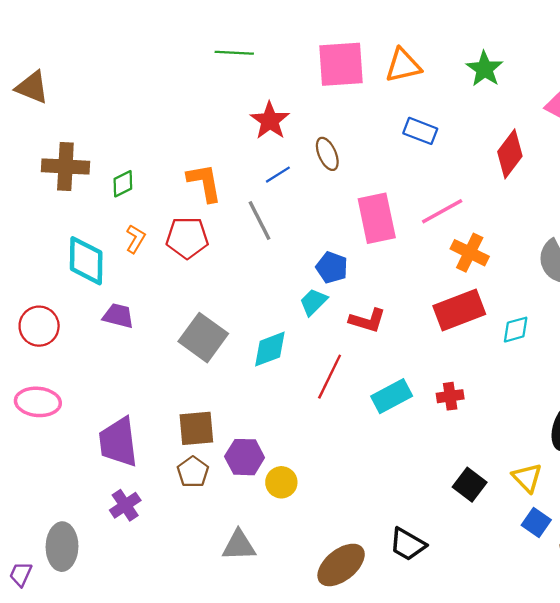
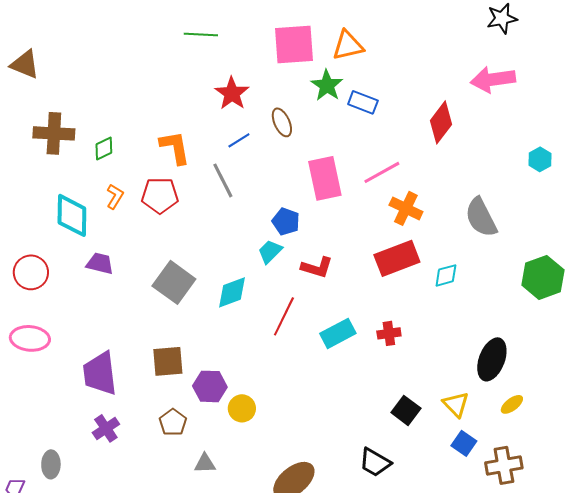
green star: (485, 69) -> (327, 85), moved
brown pentagon: (193, 472) -> (173, 422), moved
black trapezoid: (408, 544) -> (375, 462), moved
gray triangle: (239, 545) -> (205, 463), size x0.7
gray ellipse: (62, 547) -> (51, 464), size x0.7

